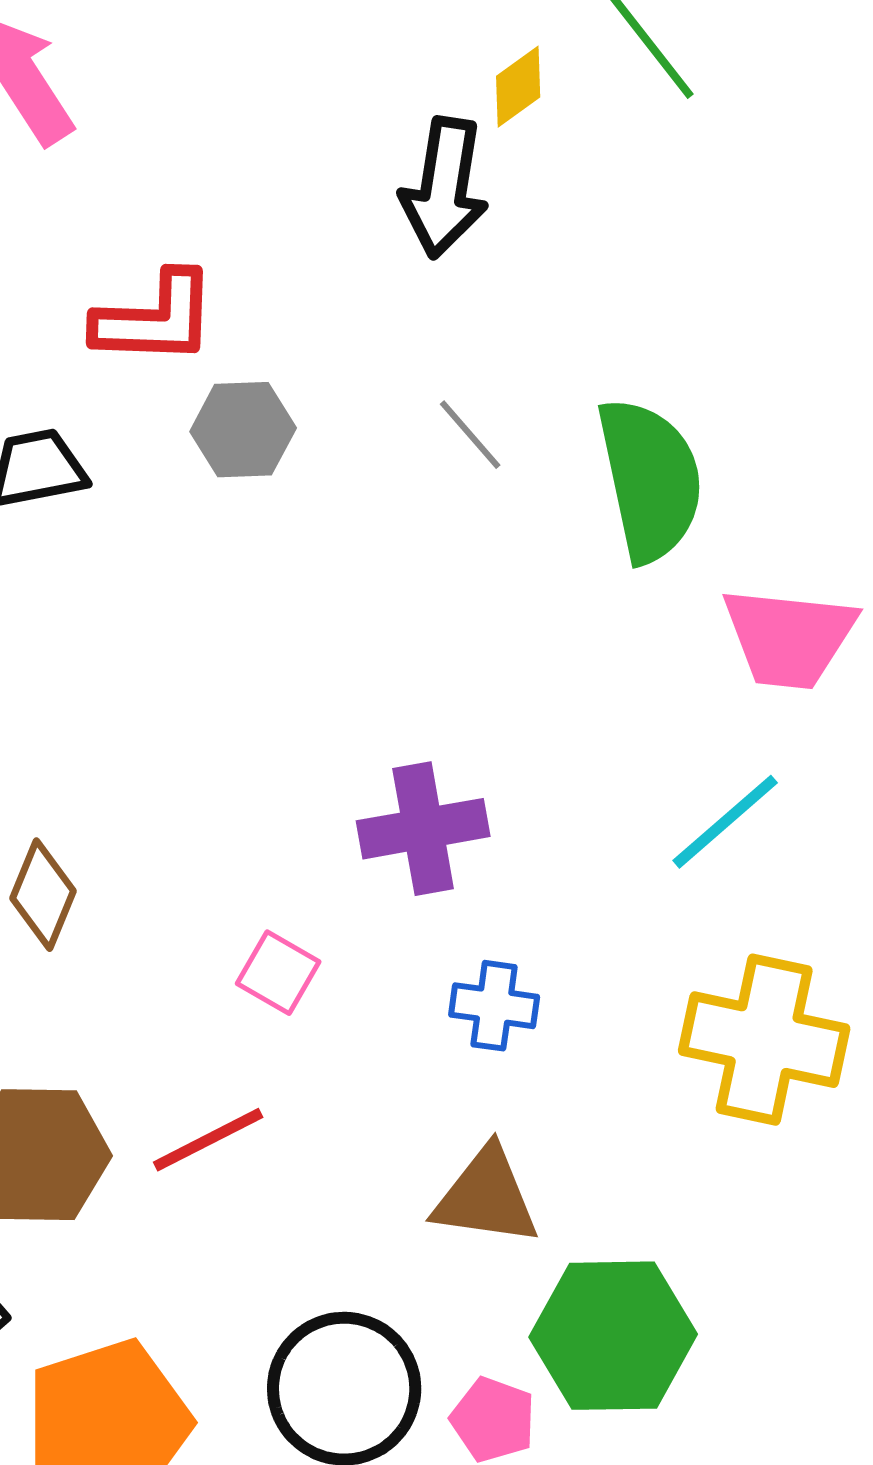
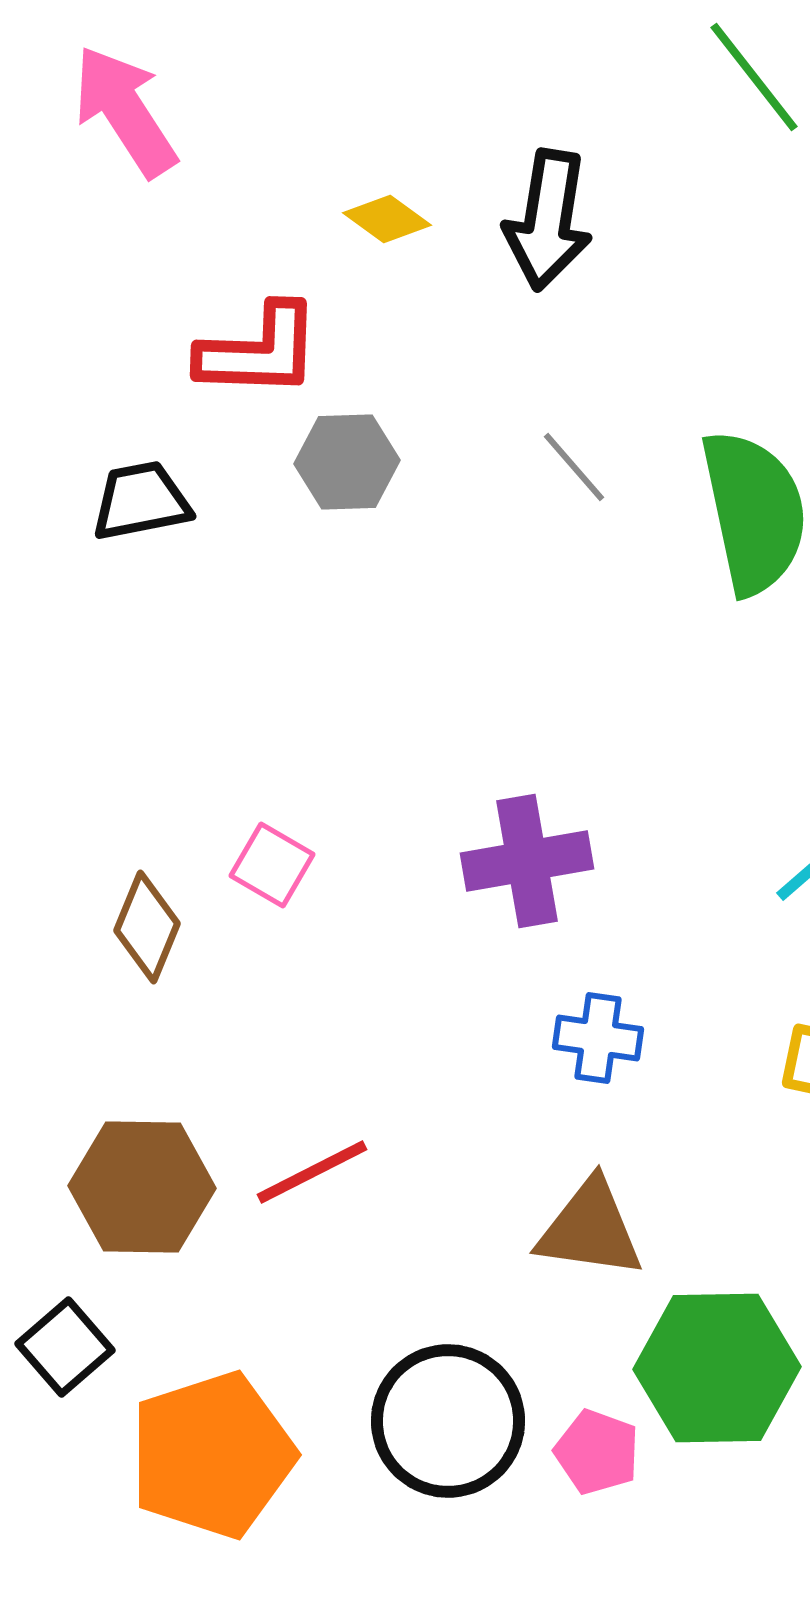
yellow diamond: (518, 87) -> (387, 219), moved, turned 72
pink square: (278, 973) -> (272, 865), moved

